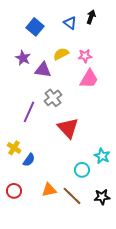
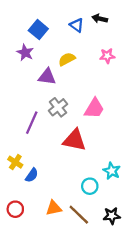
black arrow: (91, 17) -> (100, 19), turned -96
pink star: (85, 56) -> (107, 56), moved
purple star: (23, 58) -> (25, 53), moved
pink trapezoid: (89, 79) -> (94, 108), moved
red triangle: (68, 128) -> (74, 140), turned -35

